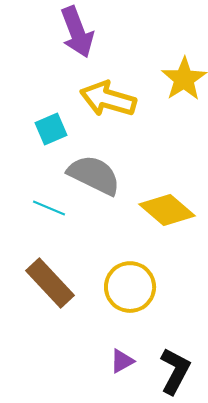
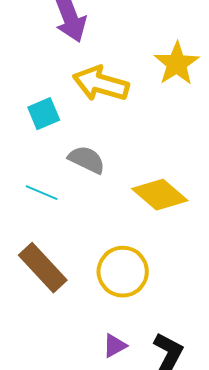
gray semicircle: (94, 175) -> (87, 160), size x0.7

